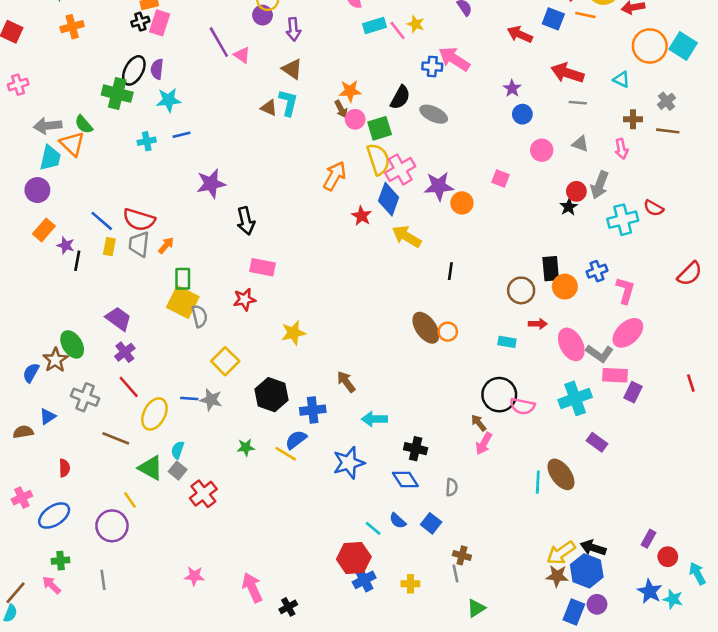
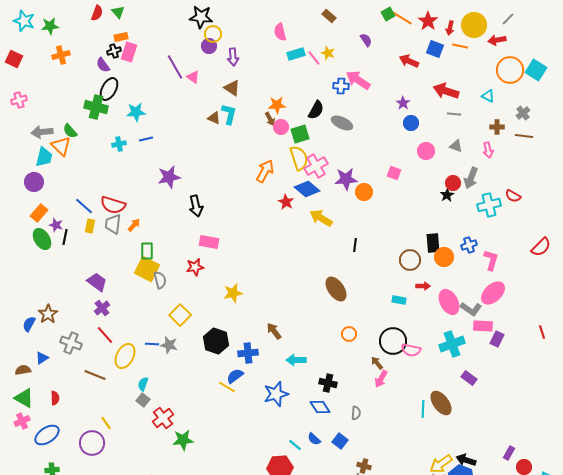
purple semicircle: (157, 69) -> (103, 65), moved, turned -42
blue diamond: (389, 199) -> (307, 189), turned -70
orange circle: (448, 332) -> (349, 334), moved
green ellipse: (72, 344) -> (42, 239), moved
green star: (246, 447) -> (183, 440), moved, size x1.5
green triangle: (151, 468) -> (24, 398), moved

